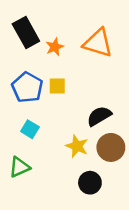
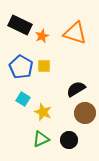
black rectangle: (26, 33) -> (20, 25), turned -35
yellow star: (77, 146) -> (43, 112), moved
green triangle: (19, 167) -> (41, 139), moved

